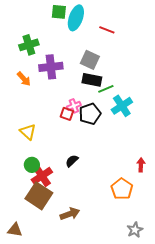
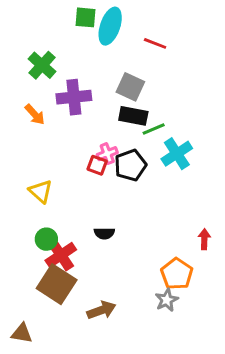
green cross: (29, 45) -> (42, 65), turned -30
black semicircle: (72, 161) -> (104, 233), turned -136
gray star: (135, 230) -> (167, 300), moved

